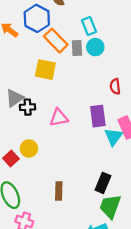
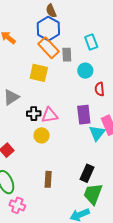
blue hexagon: (37, 18) -> (48, 29), moved
cyan rectangle: (89, 26) -> (91, 42), moved
cyan circle: (95, 47) -> (85, 71), moved
black cross: (28, 107) -> (34, 114), moved
yellow circle: (29, 148) -> (42, 135), moved

